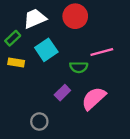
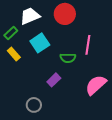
pink line: (102, 52) -> (88, 45), turned -66
yellow rectangle: (16, 62) -> (14, 54), turned 40
pink semicircle: (94, 98) -> (96, 85), moved

